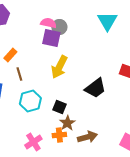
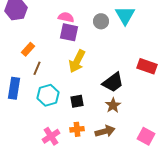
gray circle: (59, 27) -> (101, 21), moved
brown line: (19, 74) -> (37, 68), turned 40
black square: (59, 107) -> (77, 101), turned -32
brown star: (67, 123) -> (113, 105), moved

